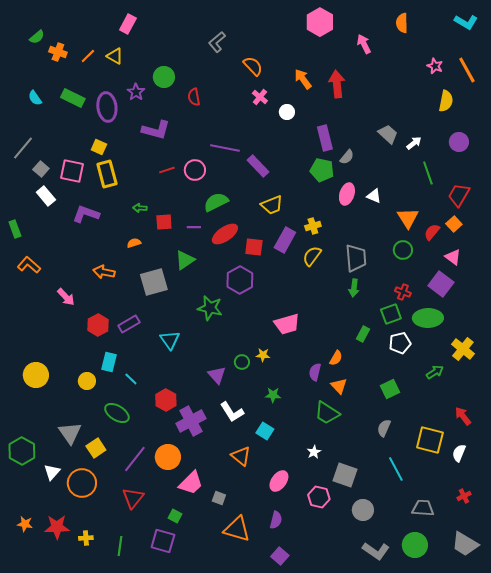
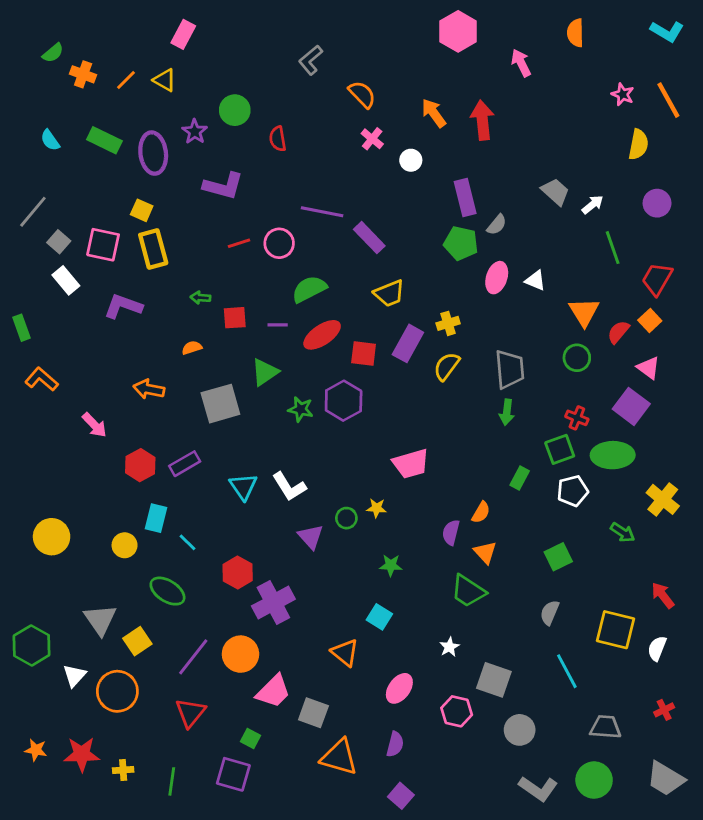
green star: (210, 308) -> (301, 409), moved, size x0.7
green arrow: (435, 372) -> (623, 532), turned 66
white L-shape: (232, 412) -> (289, 487), moved
gray square: (219, 498) -> (313, 713), size x1.5

